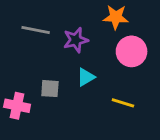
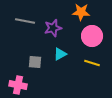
yellow line: (123, 103) -> (92, 63), moved
pink cross: (17, 106) -> (18, 85), moved

